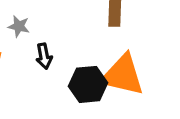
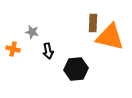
orange triangle: (123, 75) -> (110, 37), moved

